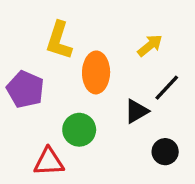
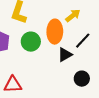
orange ellipse: (96, 72) -> (55, 32), moved
green circle: (79, 130) -> (31, 42), moved

